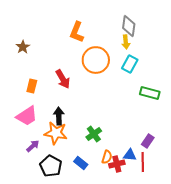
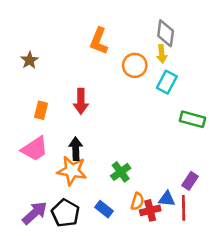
orange circle: (96, 60) -> (135, 65), moved, size x0.7
red arrow: (63, 79) -> (81, 101), turned 30
purple arrow: (33, 146) -> (35, 213), moved, size x1.5

